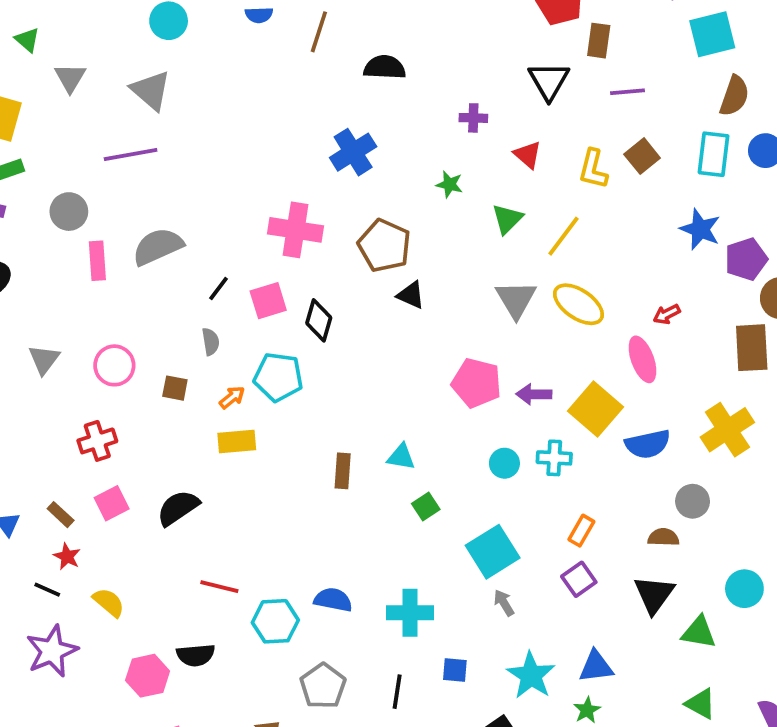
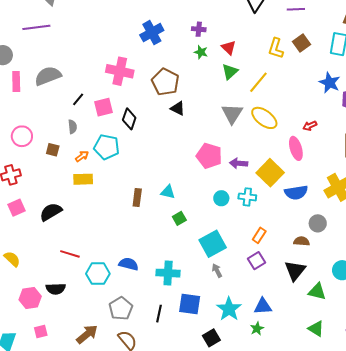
purple cross: (473, 118) -> (199, 29), moved
red triangle: (528, 155) -> (229, 48), moved
blue square: (455, 670) -> (190, 304), size x1.6

